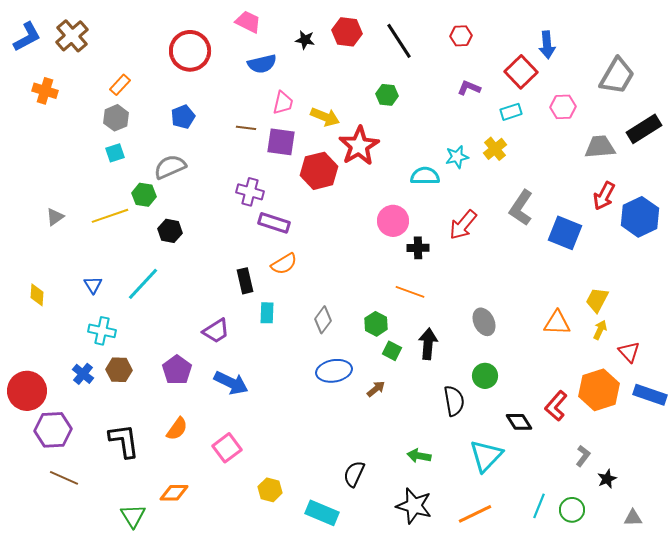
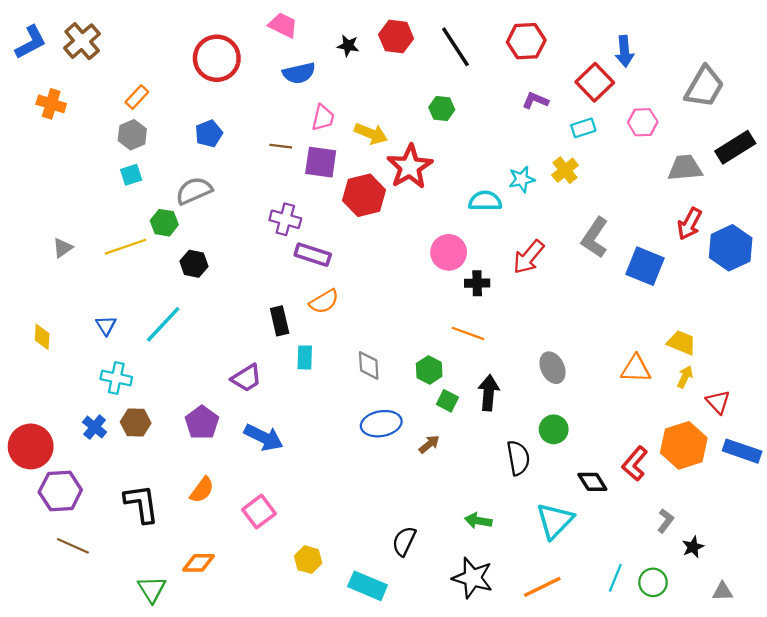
red hexagon: (461, 36) -> (526, 41), size x1.5
yellow trapezoid: (597, 300) -> (682, 343), turned 84
gray diamond: (323, 320) -> (369, 365), turned -40

